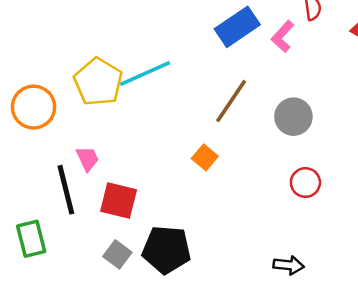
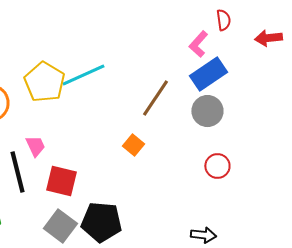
blue rectangle: (237, 27) -> (208, 74), moved
gray square: (117, 254) -> (60, 226), size x1.4

